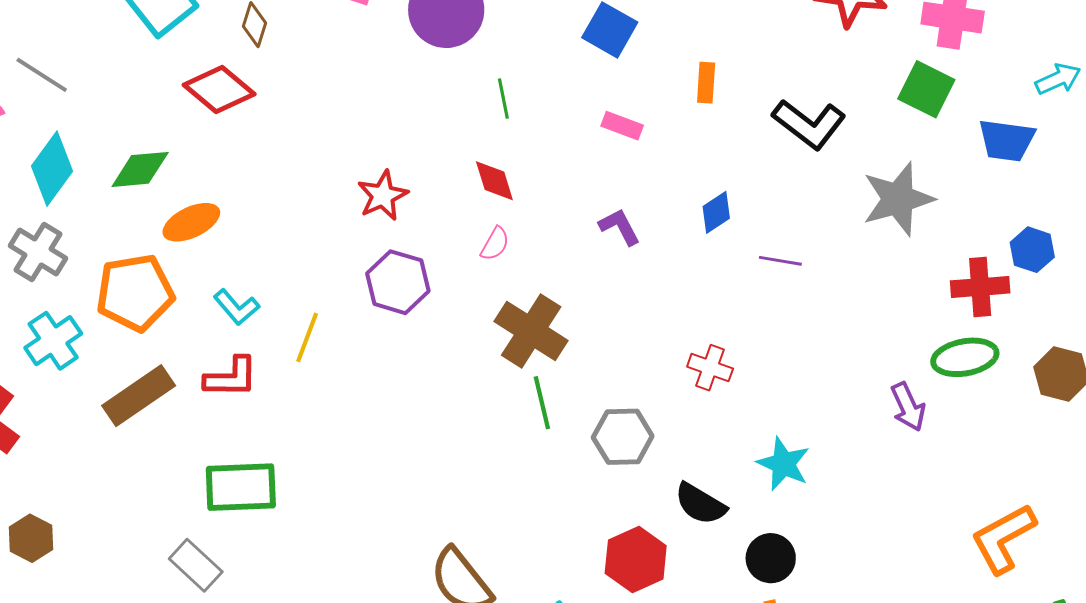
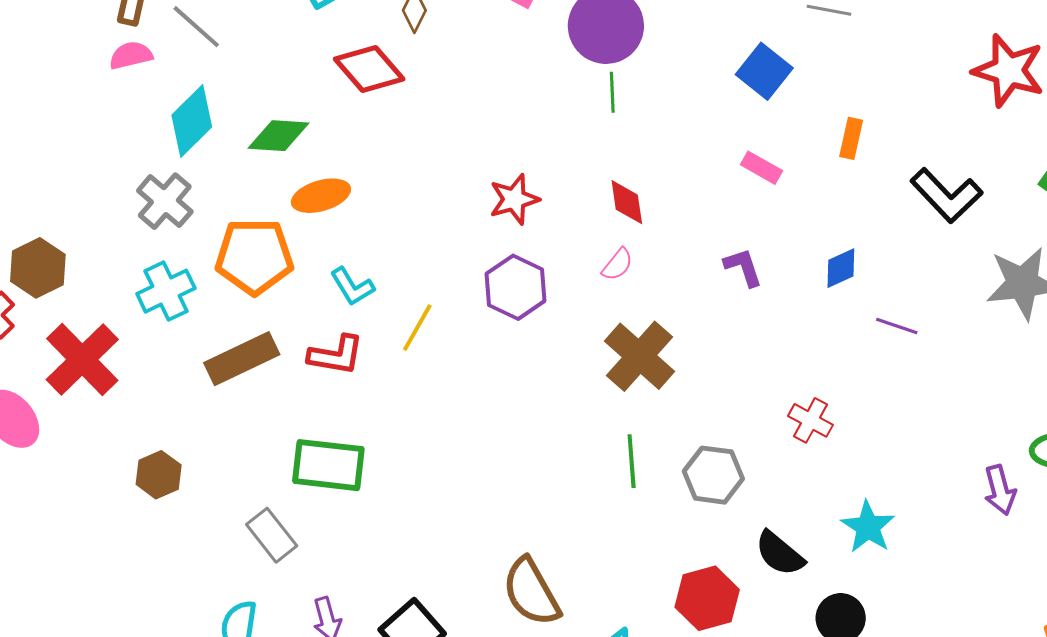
green line: (503, 99) -> (612, 92), moved
green line: (542, 403) -> (632, 461), moved
brown hexagon: (31, 538) -> (159, 475), moved

